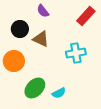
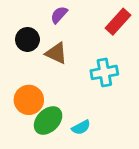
purple semicircle: (43, 11) -> (59, 15), turned 80
orange circle: (14, 61) -> (29, 100), moved

